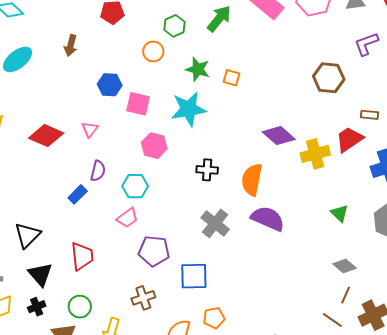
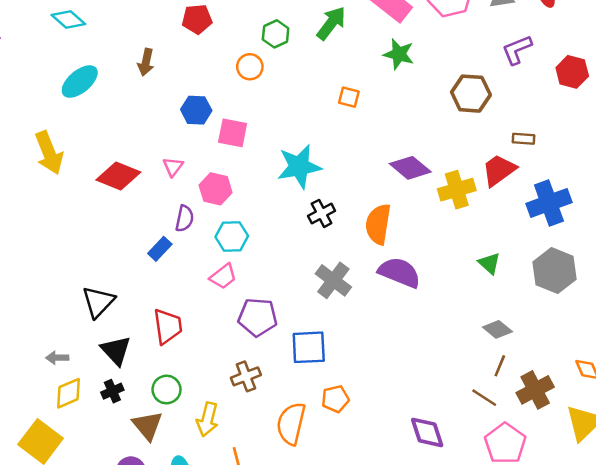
green star: (198, 69) -> (399, 54), moved
cyan star: (189, 109) -> (299, 167), moved
pink hexagon: (154, 146) -> (216, 189), moved
black cross: (207, 170) -> (322, 213), turned -30

